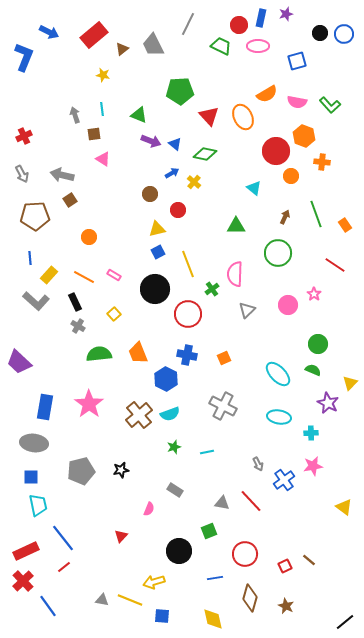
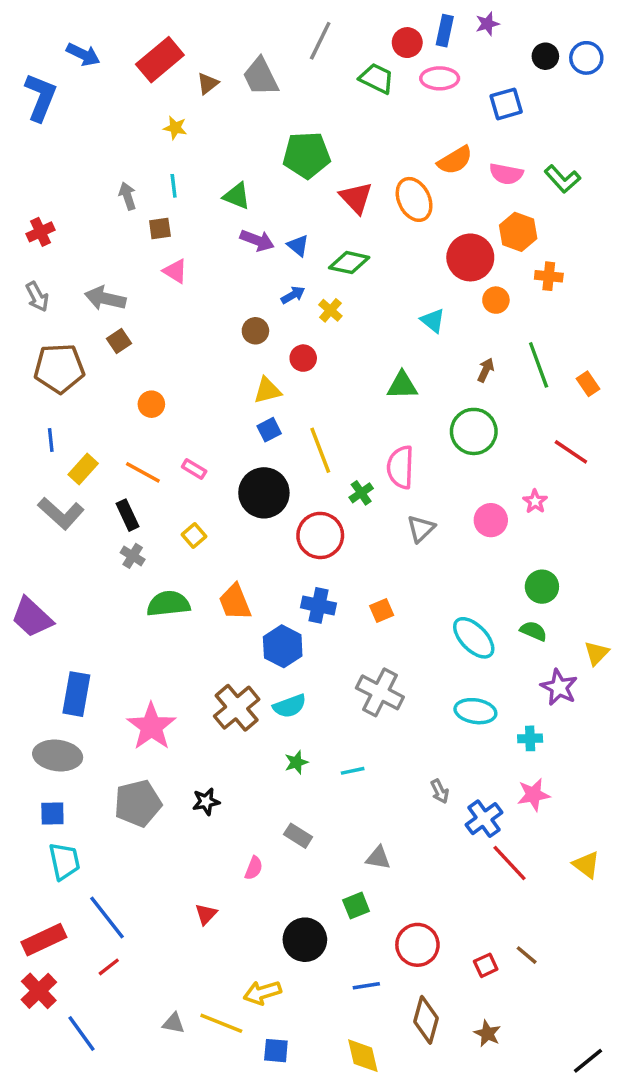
pink star: (89, 404) -> (151, 726), moved
red line: (251, 501) -> (510, 863), moved

